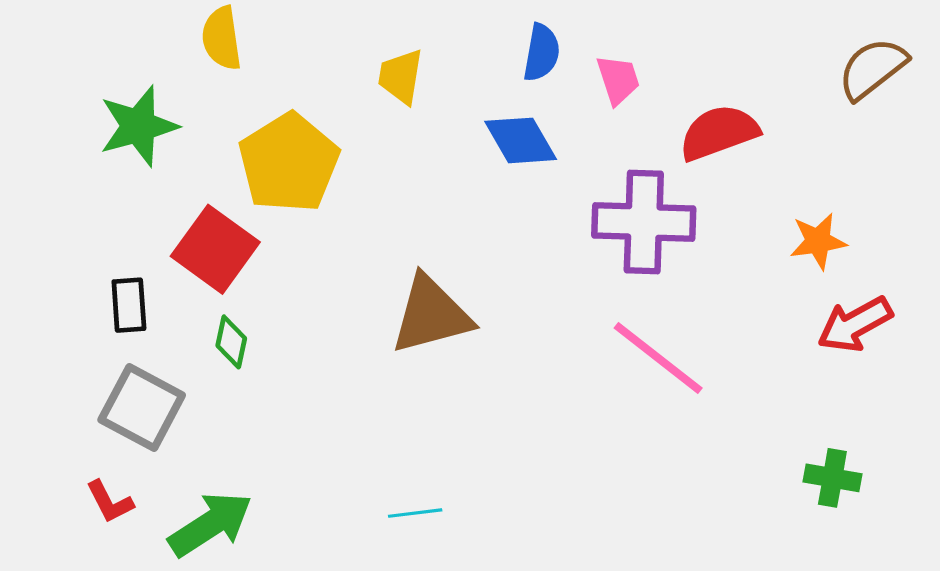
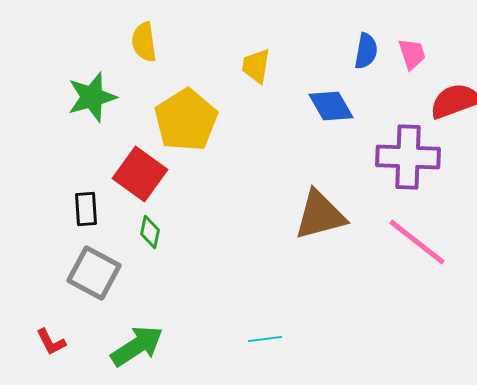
blue semicircle: (541, 53) -> (366, 51), moved
pink trapezoid: (618, 80) -> (412, 54), moved
brown triangle: (431, 315) -> (320, 215), moved
red L-shape: (110, 502) -> (51, 342), moved

